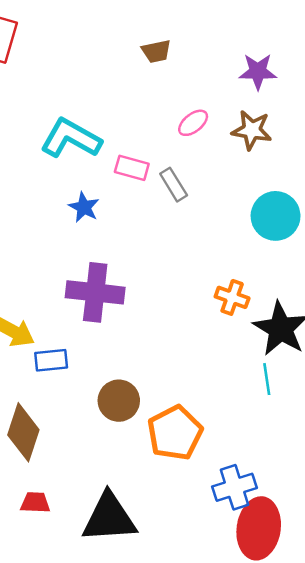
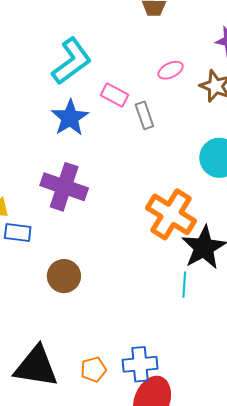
cyan L-shape: (71, 138) -> (72, 61), turned 102
blue star: (84, 207) -> (70, 118), size x1.5
orange cross: (232, 297) -> (171, 214), size x1.8
orange pentagon: (175, 433) -> (93, 369), moved, size x0.6

